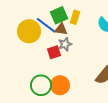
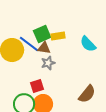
yellow rectangle: (75, 17) -> (58, 36), turned 64
red square: (54, 52) -> (37, 86), moved

